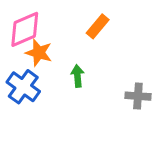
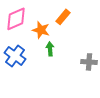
orange star: (39, 53) -> (41, 30), moved

